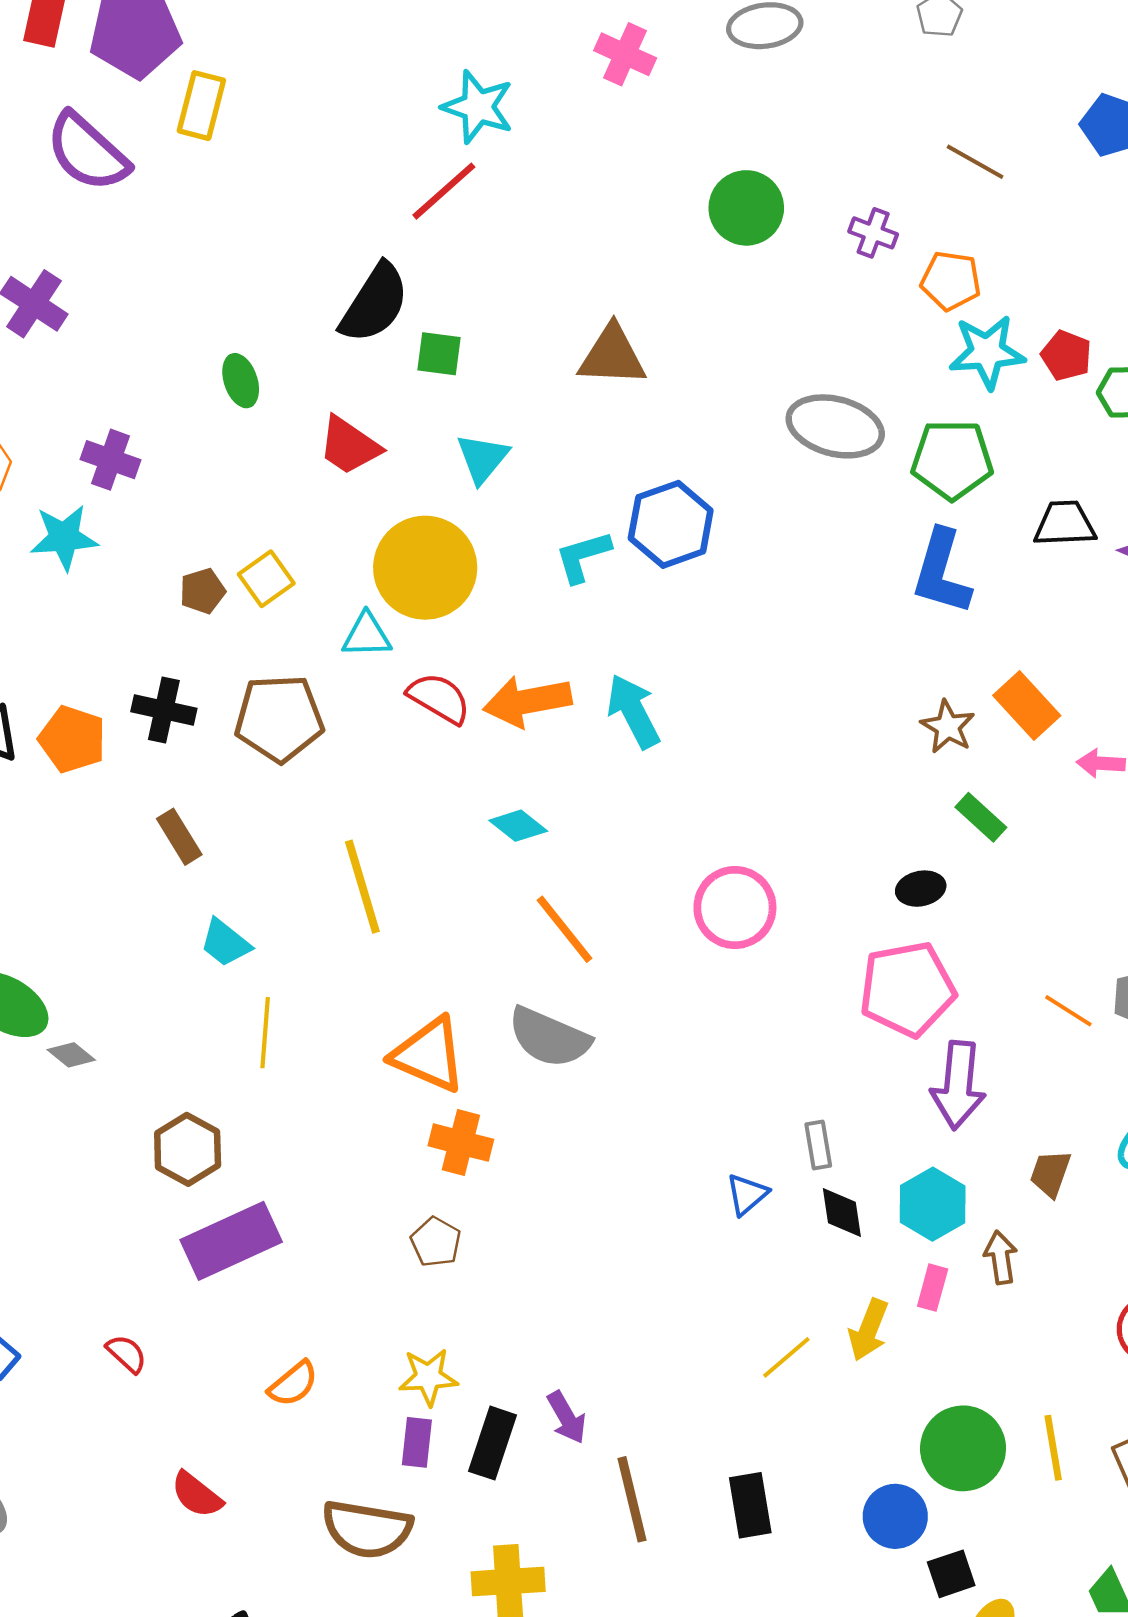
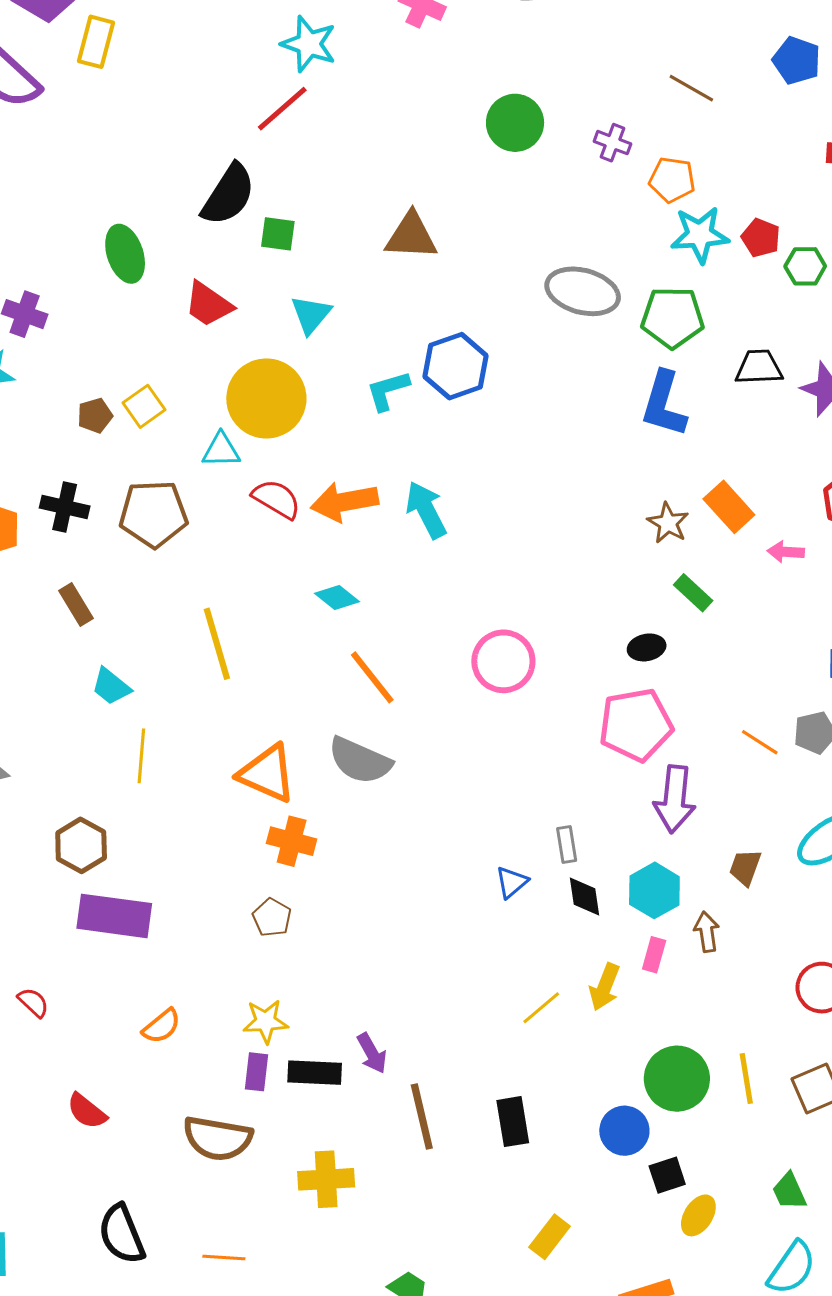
green ellipse: (241, 381) -> (125, 254), size x1.4
purple rectangle: (231, 1241) -> (114, 916), turned 32
black rectangle: (492, 1443) -> (315, 1073), turned 74

